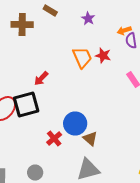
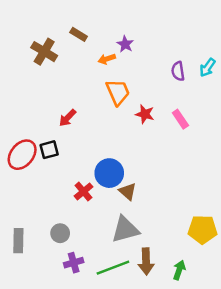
brown cross: (22, 24) -> (44, 52), turned 30
orange arrow: (124, 30) -> (107, 59), moved
red star: (103, 56) -> (145, 114), moved
black square: (26, 104) -> (49, 150), size x0.6

